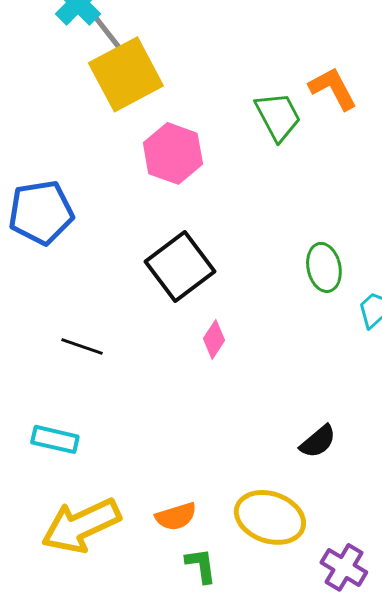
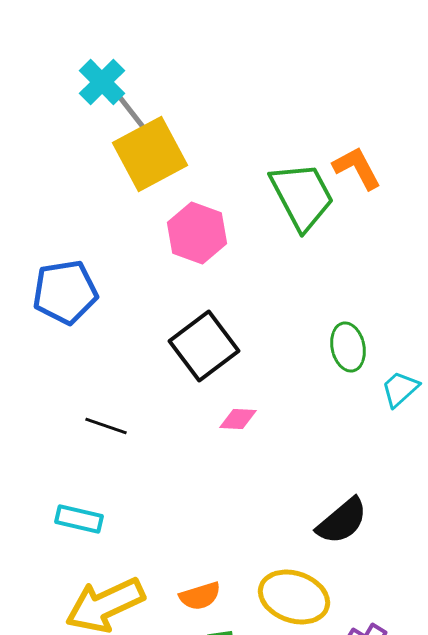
green trapezoid: (278, 116) -> (302, 196), size x1.4
pink diamond: (214, 339) -> (238, 419), turned 60
black semicircle: (318, 441) -> (342, 521), size x1.4

